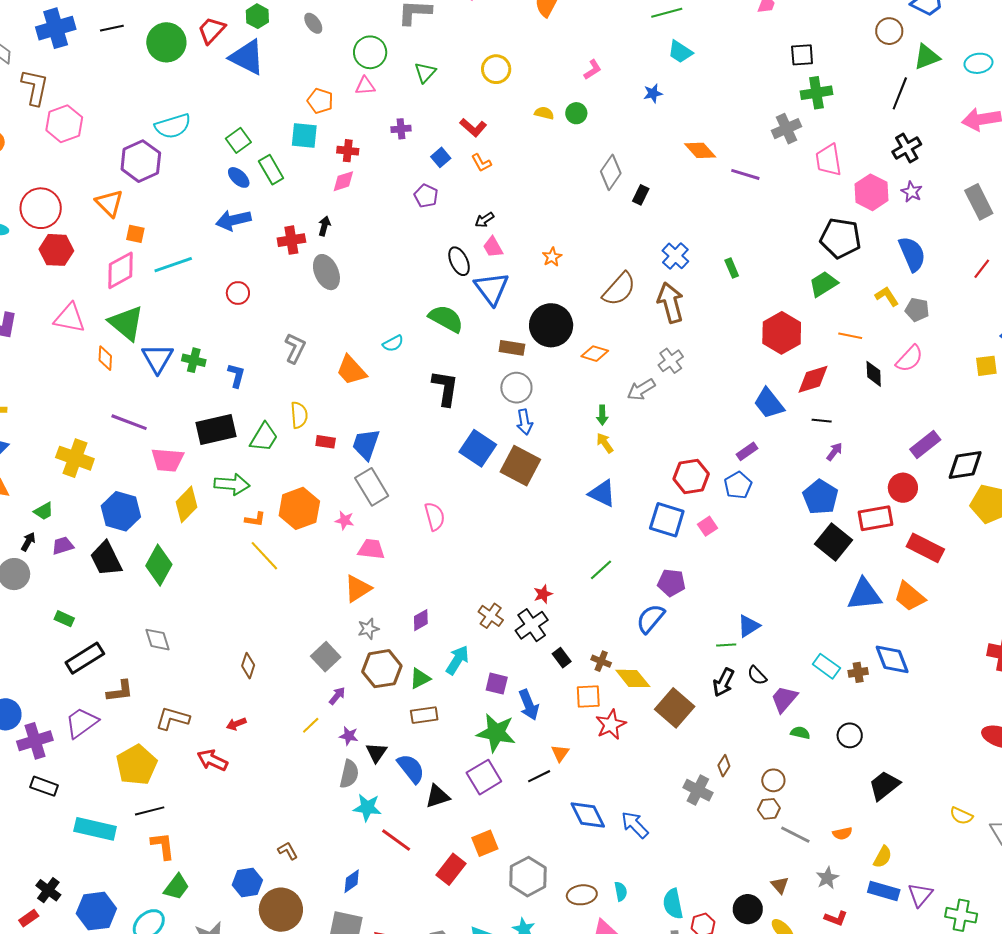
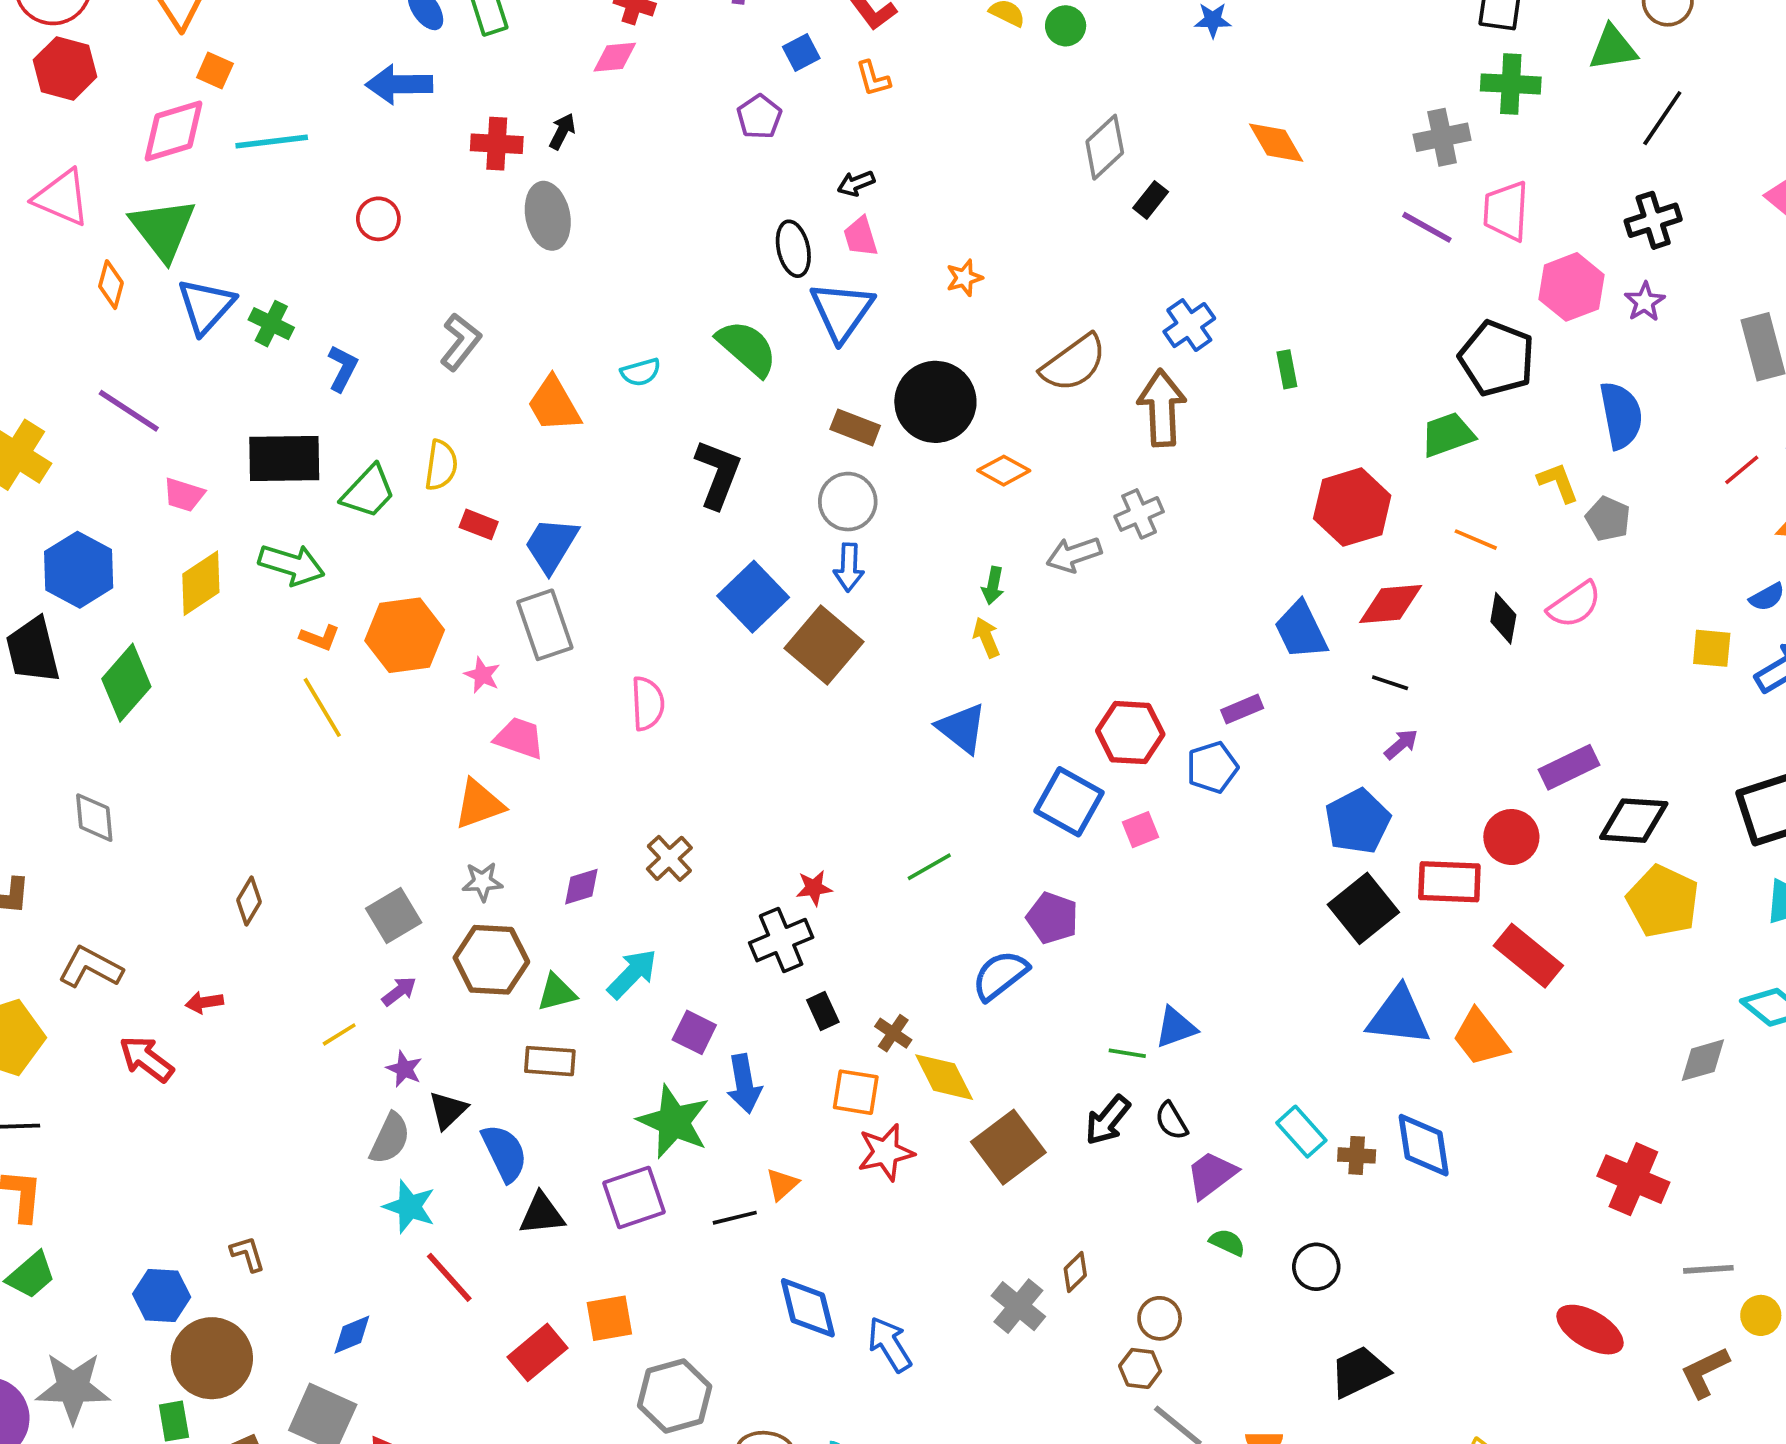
green triangle: (927, 57) -> (1613, 48), moved
purple line: (745, 174) -> (1427, 227), moved
pink trapezoid: (168, 460) -> (184, 495), size x0.7
brown cross: (491, 616) -> (669, 858), moved

